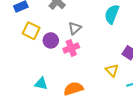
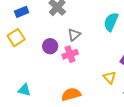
yellow square: (31, 31) -> (16, 38), moved, turned 30
cyan triangle: (41, 84) -> (24, 90), moved

